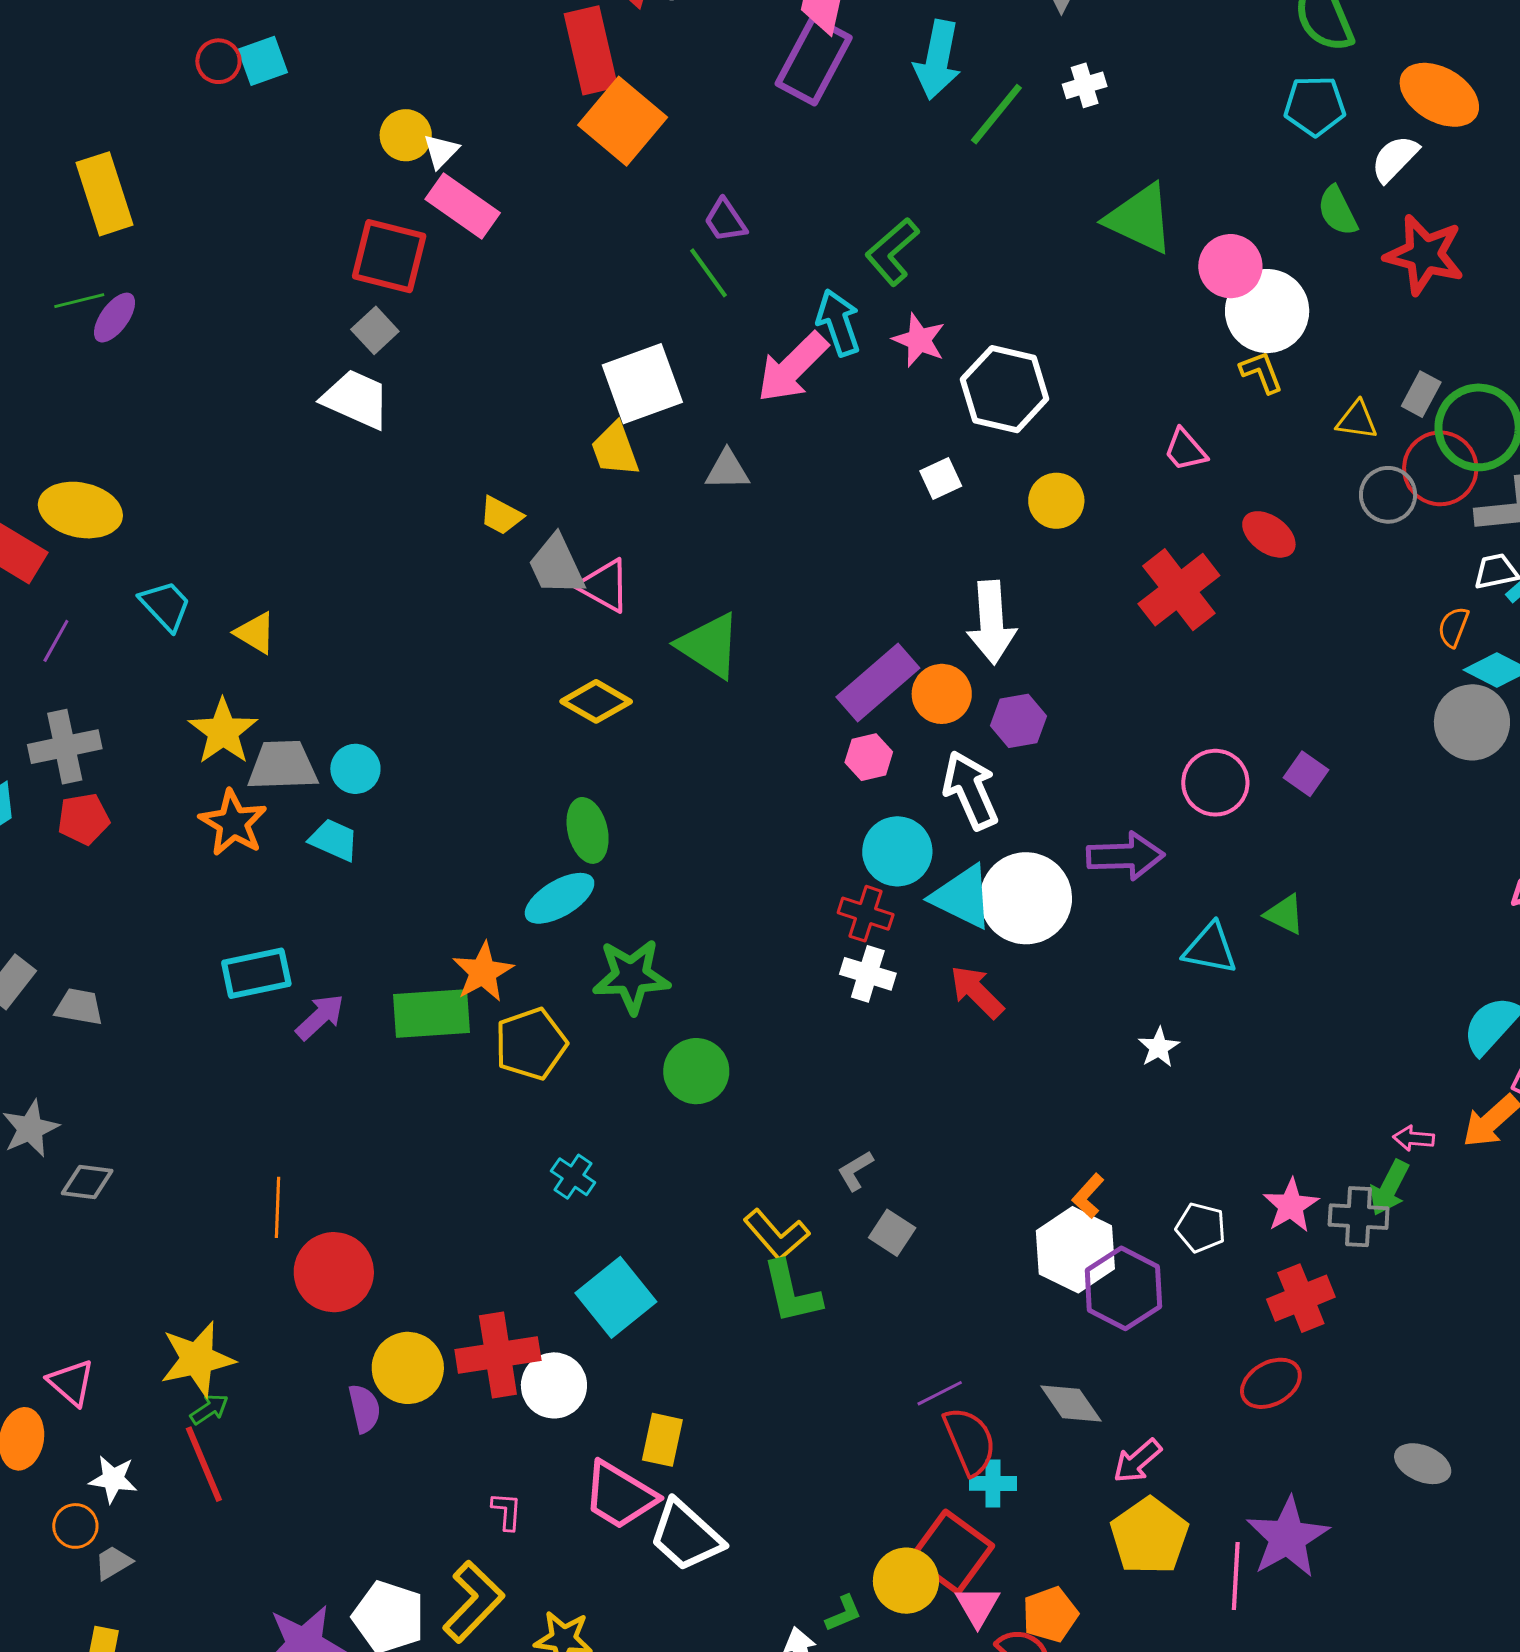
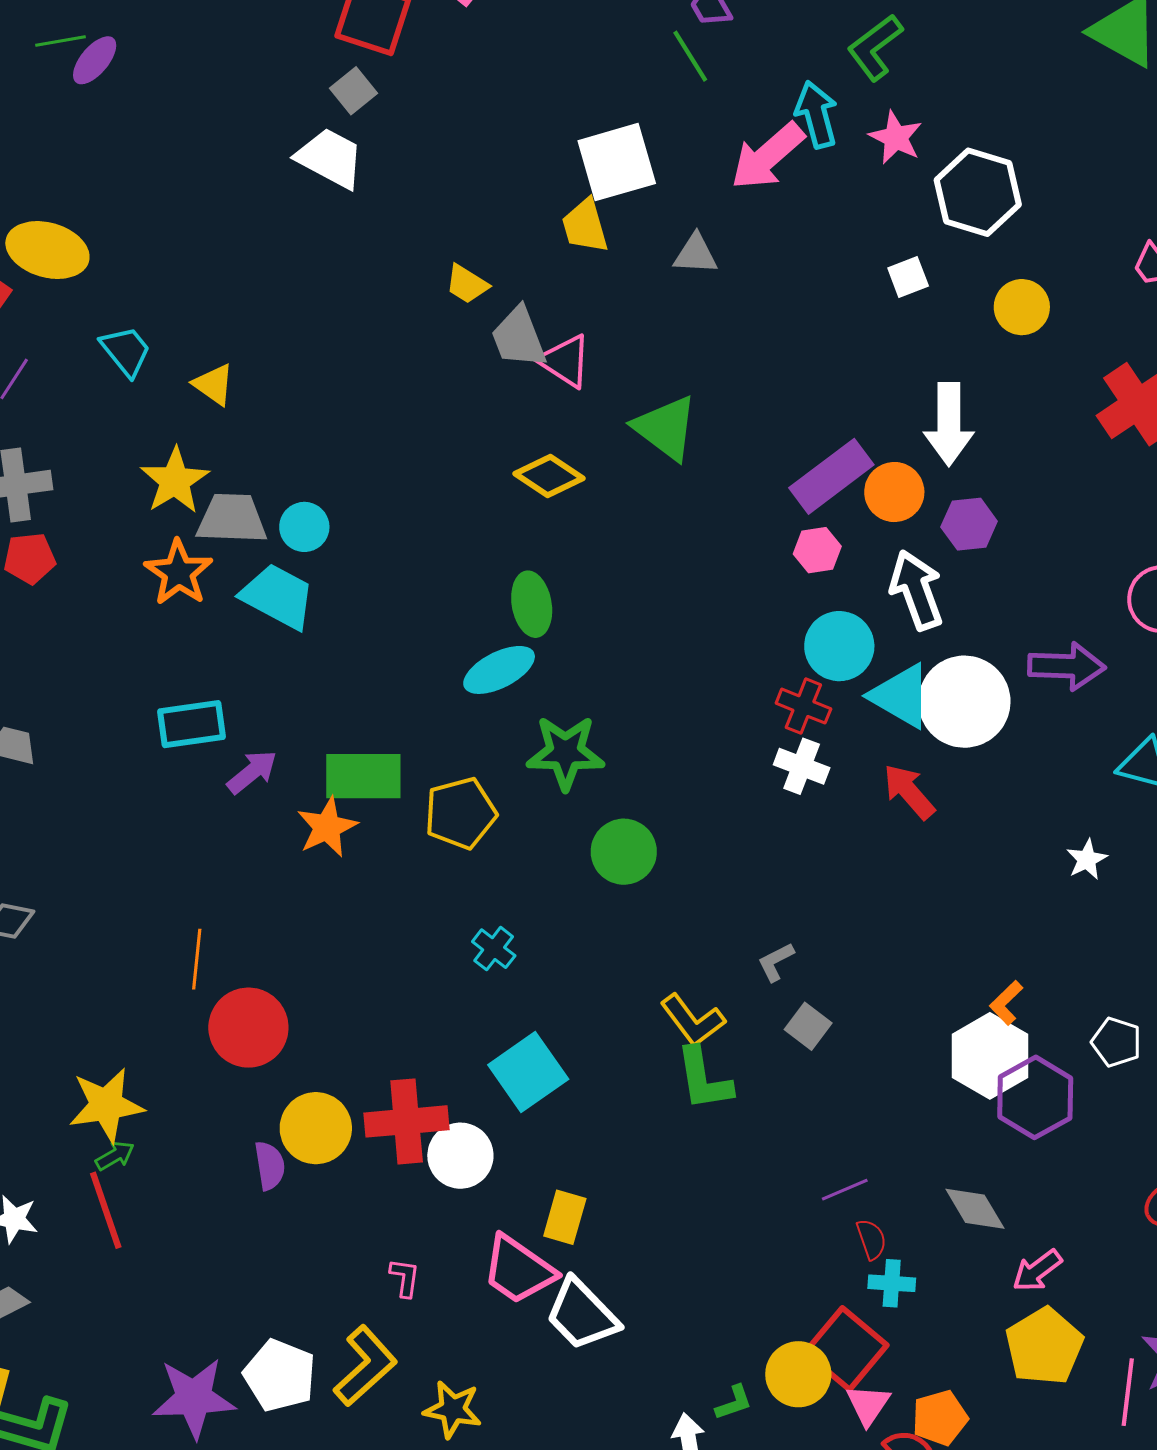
cyan trapezoid: (334, 840) -> (278, 596), size x1.5
orange star: (483, 972) -> (327, 827), moved
red semicircle: (970, 1441) -> (871, 1239), size x0.6

